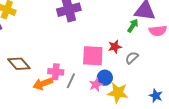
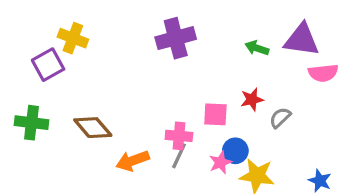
green arrow: (133, 26) -> (257, 48), moved, turned -104
pink square: (93, 56) -> (215, 114), size x0.7
pink cross: (56, 72) -> (179, 136), moved

